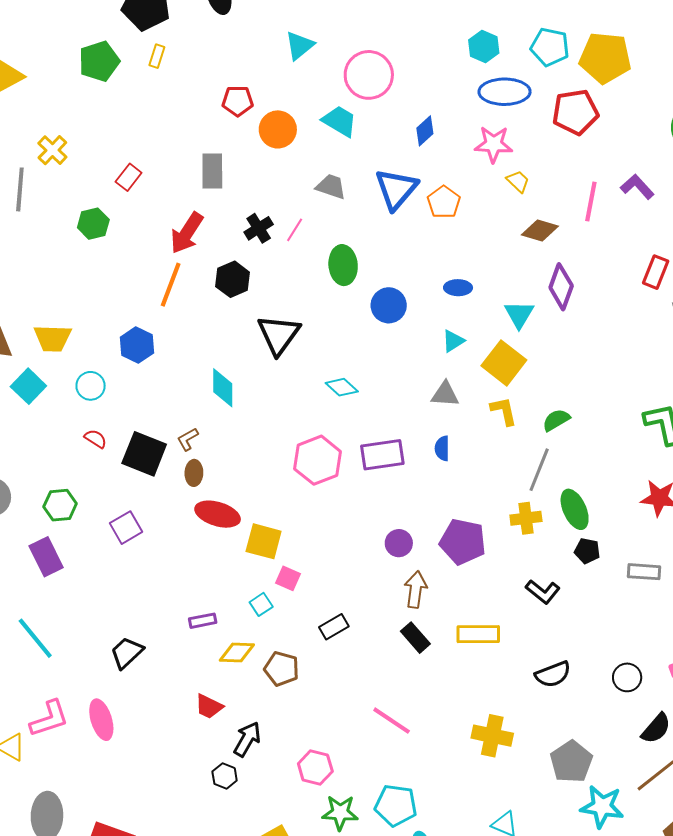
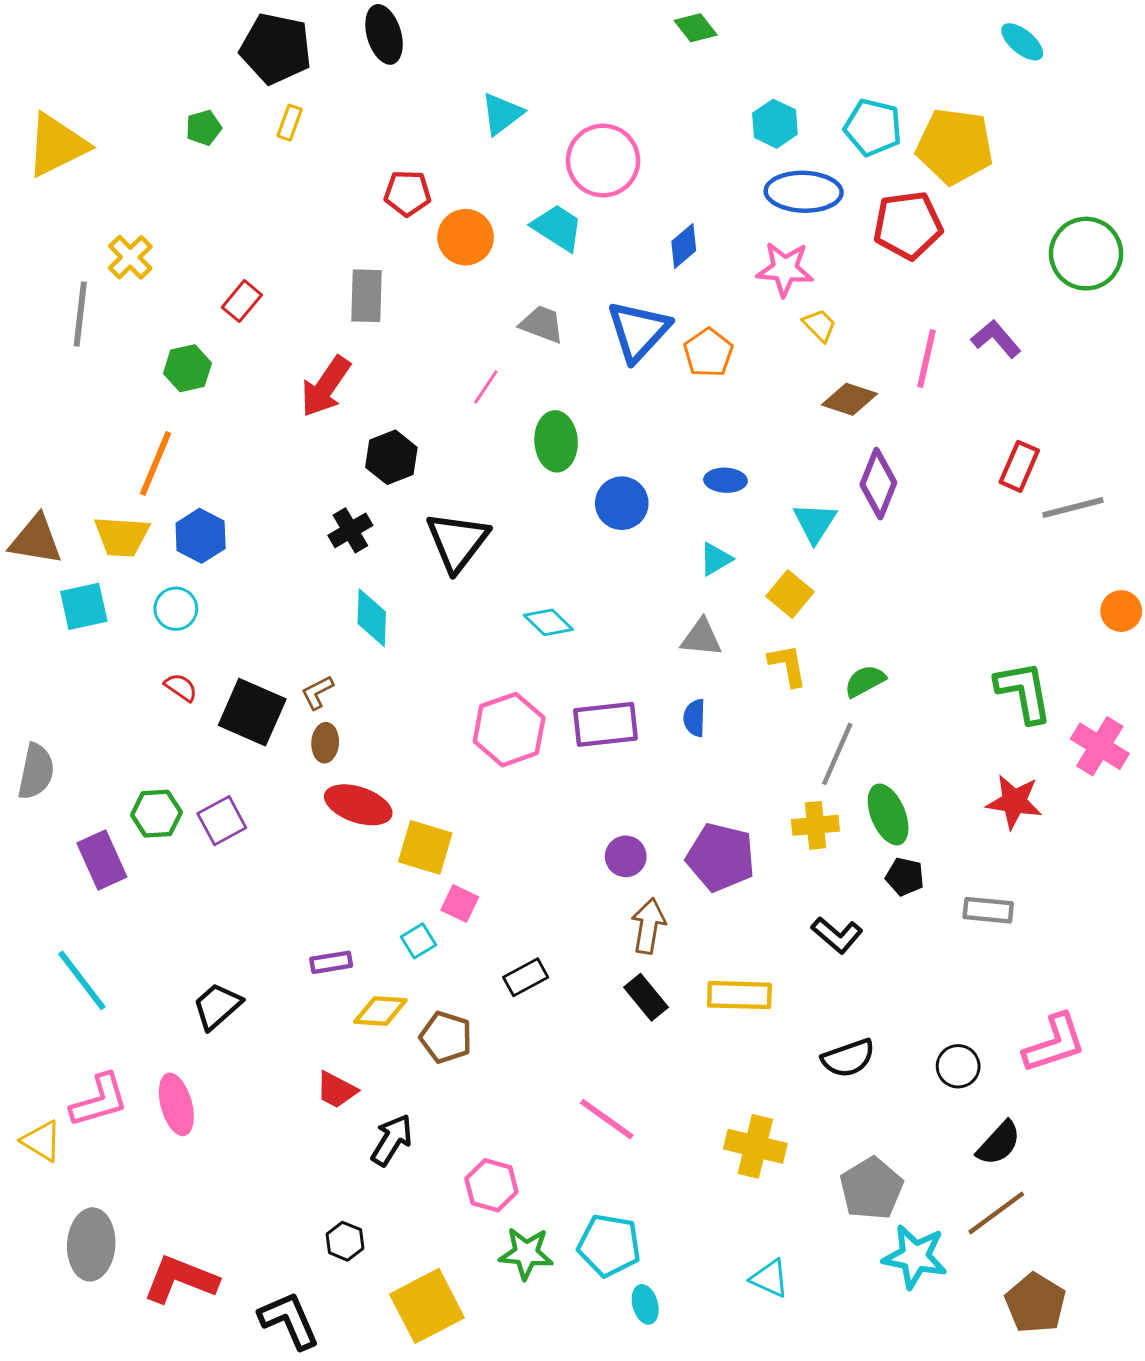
green pentagon: (99, 61) -> (204, 128), size x0.6
black cross: (259, 228) -> (350, 530), moved
orange line: (171, 285) -> (155, 463), moved
blue hexagon: (137, 345) -> (201, 536), moved
yellow square: (504, 363) -> (790, 594), size x0.7
cyan square: (28, 386) -> (84, 606), turned 32
green hexagon: (60, 505) -> (156, 814), moved
black hexagon: (225, 776) -> (345, 1241), moved

